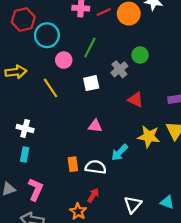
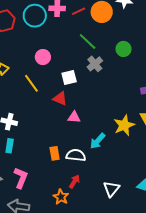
cyan circle: (47, 35) -> (35, 16), moved
green line: (90, 48) -> (88, 42), moved, turned -72
green circle: (140, 55) -> (124, 49), moved
red triangle: (135, 100) -> (60, 99), moved
yellow star: (149, 136) -> (124, 125), turned -30

